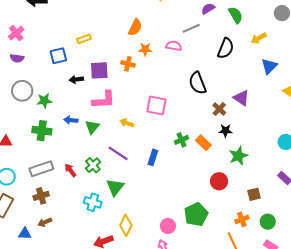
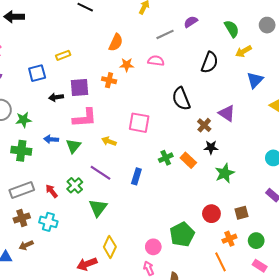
green semicircle: (236, 15) -> (232, 29), moved
gray line: (191, 28) -> (165, 34), moved
red circle: (219, 181) -> (211, 214), moved
cyan cross: (93, 202) -> (48, 222), moved

